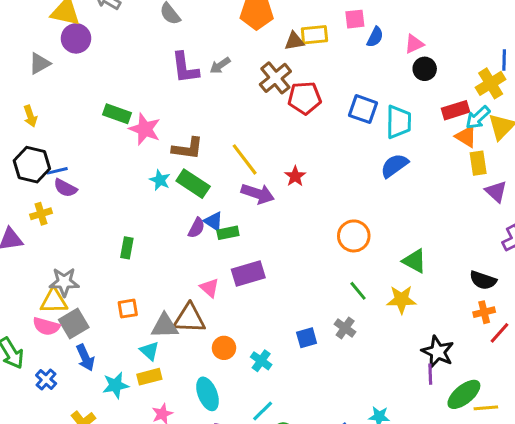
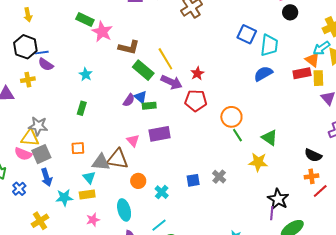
red pentagon: (305, 98) -> (196, 101), moved
red rectangle: (456, 110) -> (302, 73), moved
cyan star: (160, 180) -> (86, 74), moved
green rectangle: (193, 184) -> (143, 70), moved
green line: (358, 291) -> (237, 135), moved

